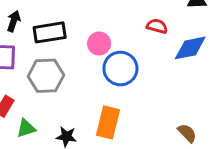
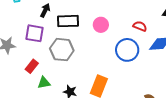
pink circle: (99, 44) -> (101, 25), moved
blue circle: (120, 69) -> (127, 50), moved

